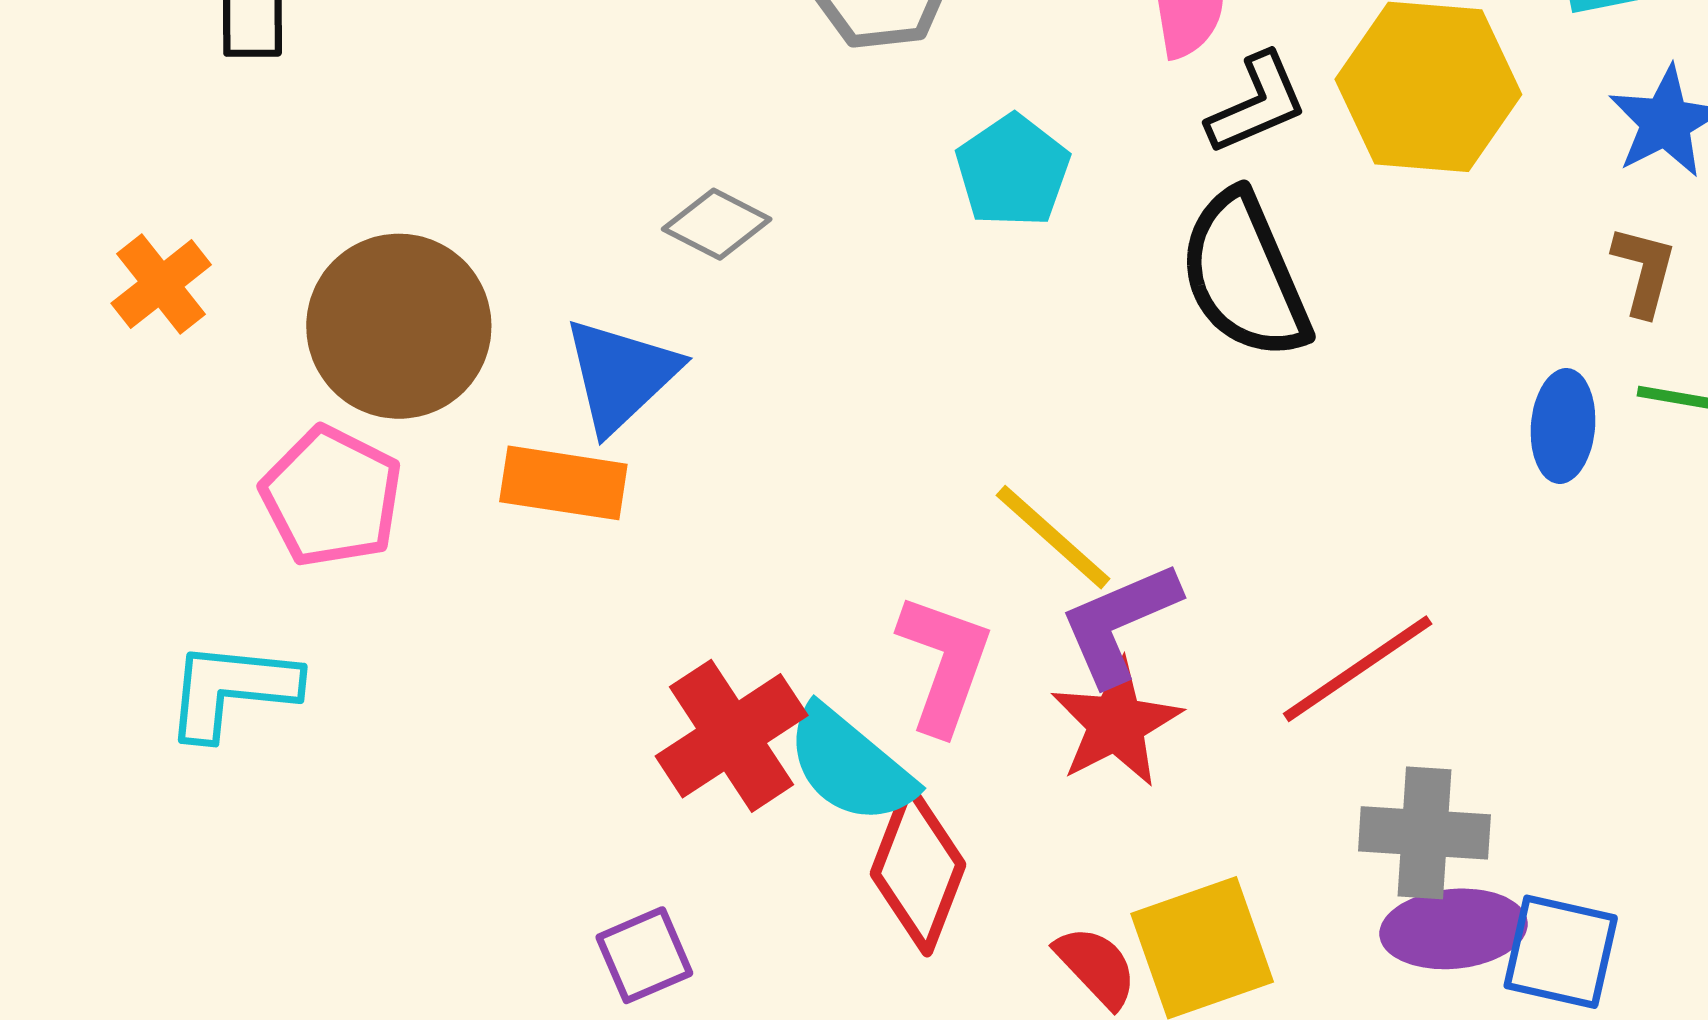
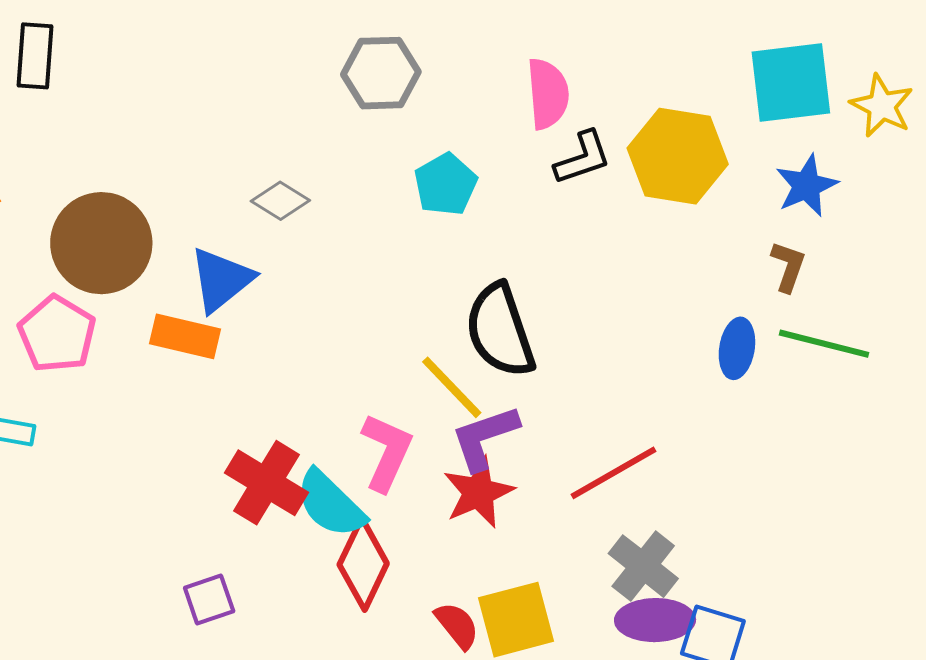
black semicircle: (1244, 275) -> (500, 331), moved
red cross: (732, 736) -> (266, 483), turned -30
gray cross: (1424, 833) -> (643, 566), turned 30

